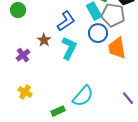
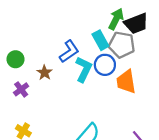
green circle: (18, 10) -> (15, 59), moved
cyan L-shape: (69, 48) -> (84, 69), moved

